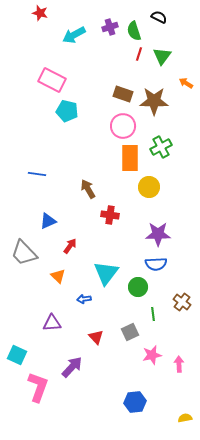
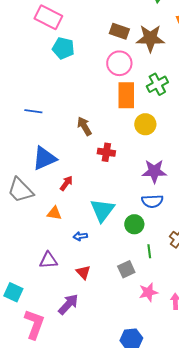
blue triangle: (48, 221) -> (44, 158), size x1.5
orange triangle: (58, 276) -> (54, 213), turned -35
red triangle: (96, 337) -> (83, 272), moved

